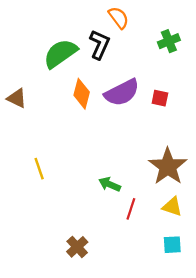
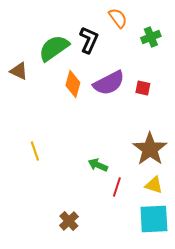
orange semicircle: (119, 18) -> (118, 18), moved
brown triangle: (17, 98) -> (19, 71), moved
cyan square: (172, 245) -> (154, 219), size x1.8

